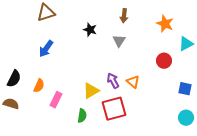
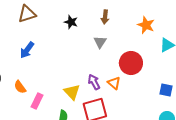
black star: (90, 30) -> (71, 22), moved
red circle: (164, 61) -> (131, 63), moved, size x1.5
orange semicircle: (39, 86) -> (20, 87), turned 120
yellow triangle: (91, 91) -> (72, 92), turned -42

